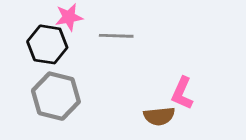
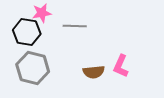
brown semicircle: (159, 116) -> (94, 72), moved

